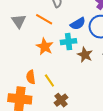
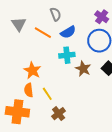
gray triangle: (19, 21) -> (19, 24), moved
blue semicircle: (78, 24) -> (68, 32), moved
orange star: (45, 47) -> (32, 70), moved

